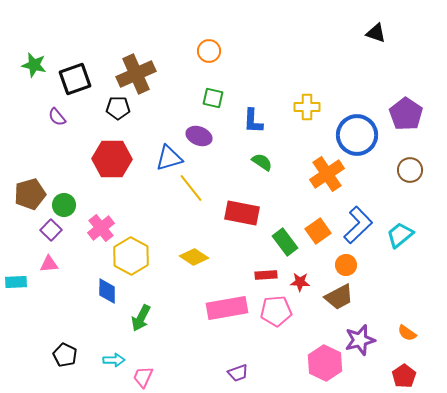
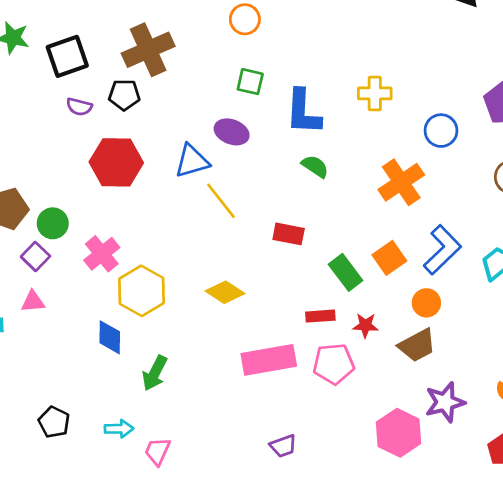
purple semicircle: (57, 117) -> (79, 107), moved, turned -36
blue L-shape: (253, 121) -> (303, 112), size x1.4
blue circle: (357, 135) -> (441, 131), size x0.6
red rectangle: (242, 213) -> (289, 234), size x0.7

